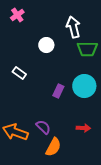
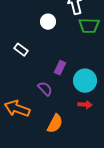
cyan circle: (84, 86) -> (85, 81), moved
purple semicircle: (43, 127) -> (45, 89), moved

